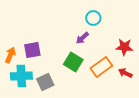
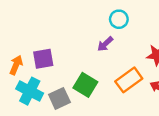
green square: (73, 62) -> (85, 85), moved
cyan cross: (21, 76) -> (30, 91), turned 30

